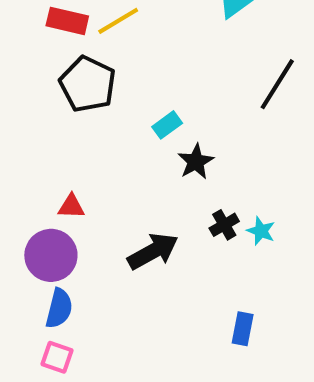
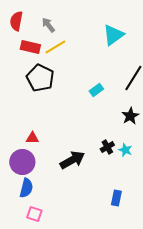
cyan rectangle: (167, 125) -> (96, 90), moved
black star: (196, 162) -> (130, 116), moved
pink square: (57, 357) -> (34, 214), moved

